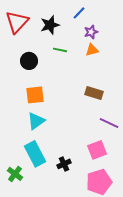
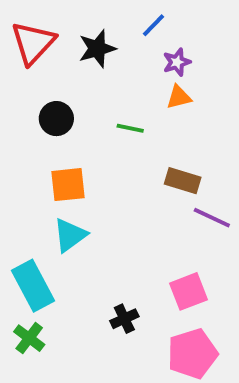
green line: (60, 50) -> (130, 128), moved
purple line: (109, 123) -> (212, 218), moved
cyan rectangle: (35, 154) -> (33, 286), moved

